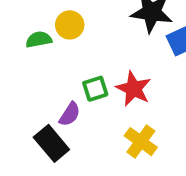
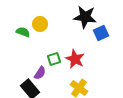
green semicircle: (39, 40) -> (23, 32), turned 32

